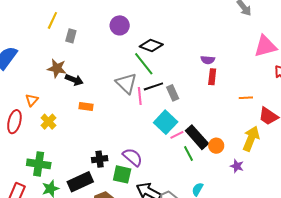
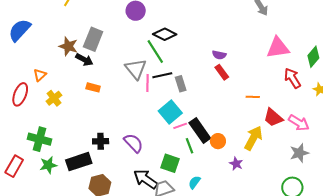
gray rectangle: (71, 36) -> (93, 39), moved, size x1.6
red rectangle: (212, 77) -> (222, 72), turned -49
green square: (122, 174) -> (170, 163), moved

